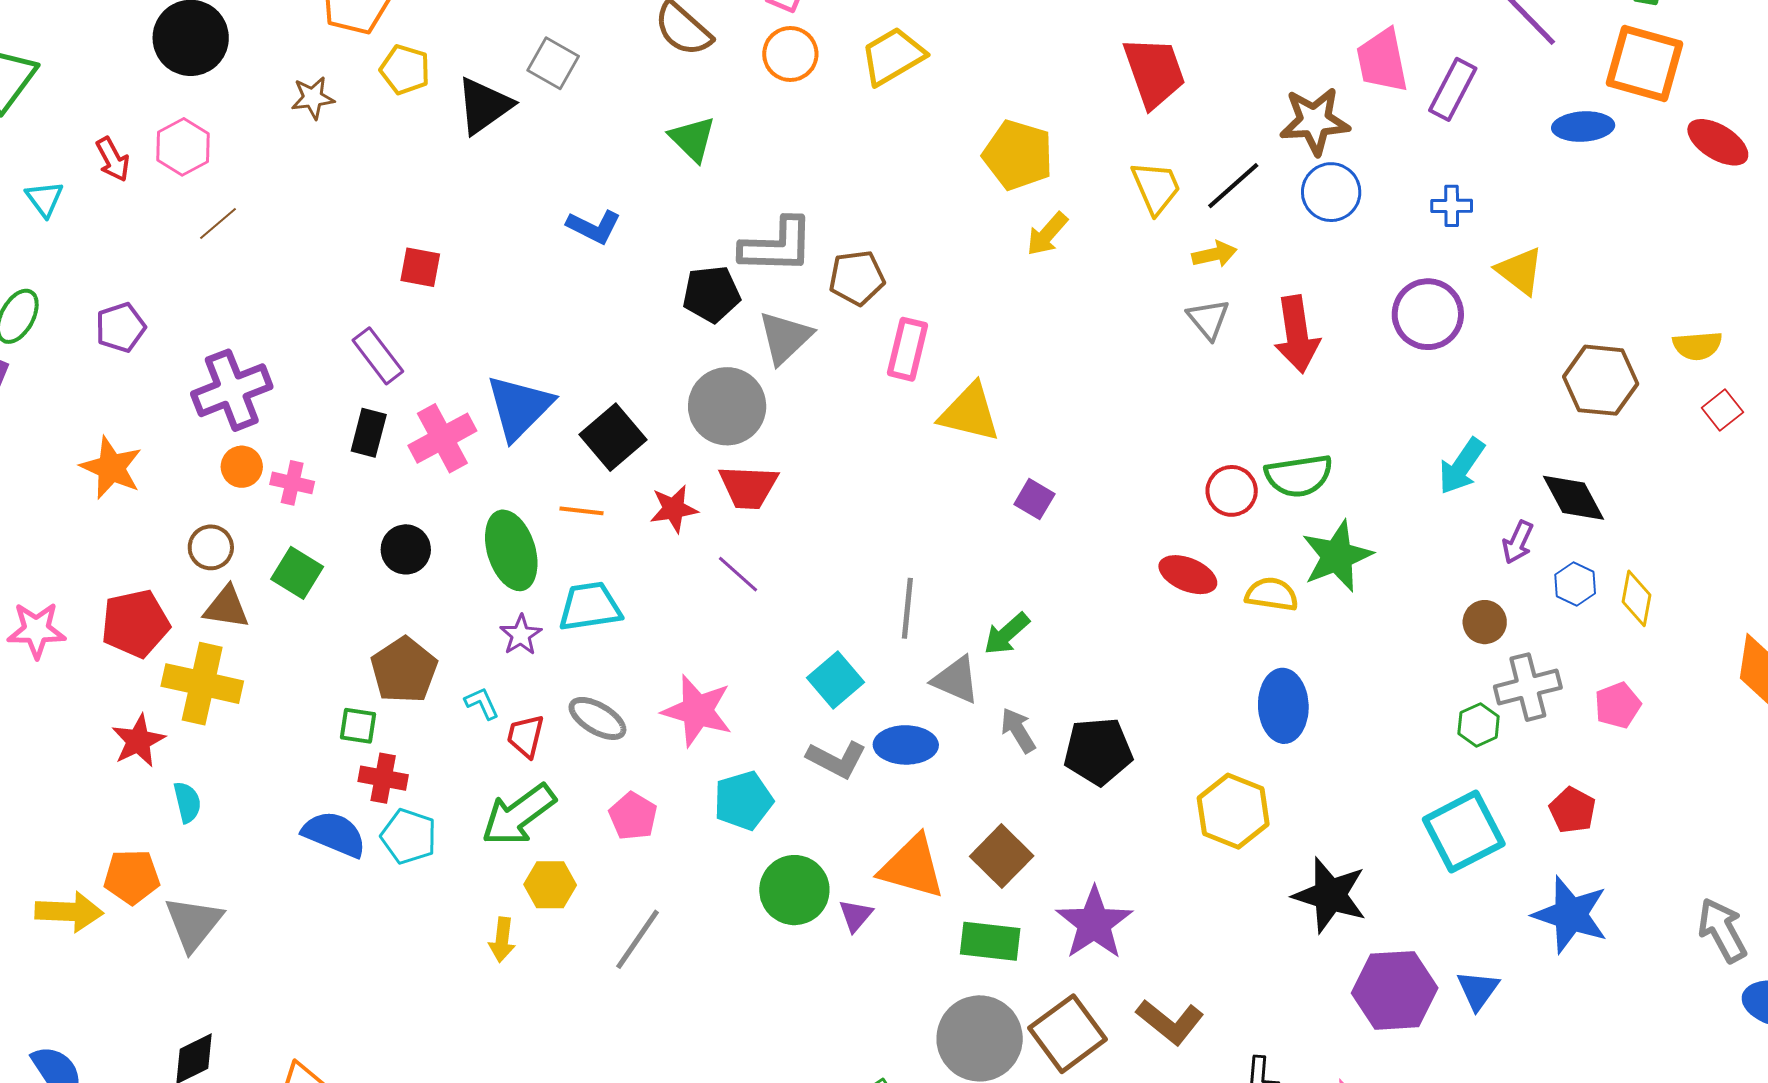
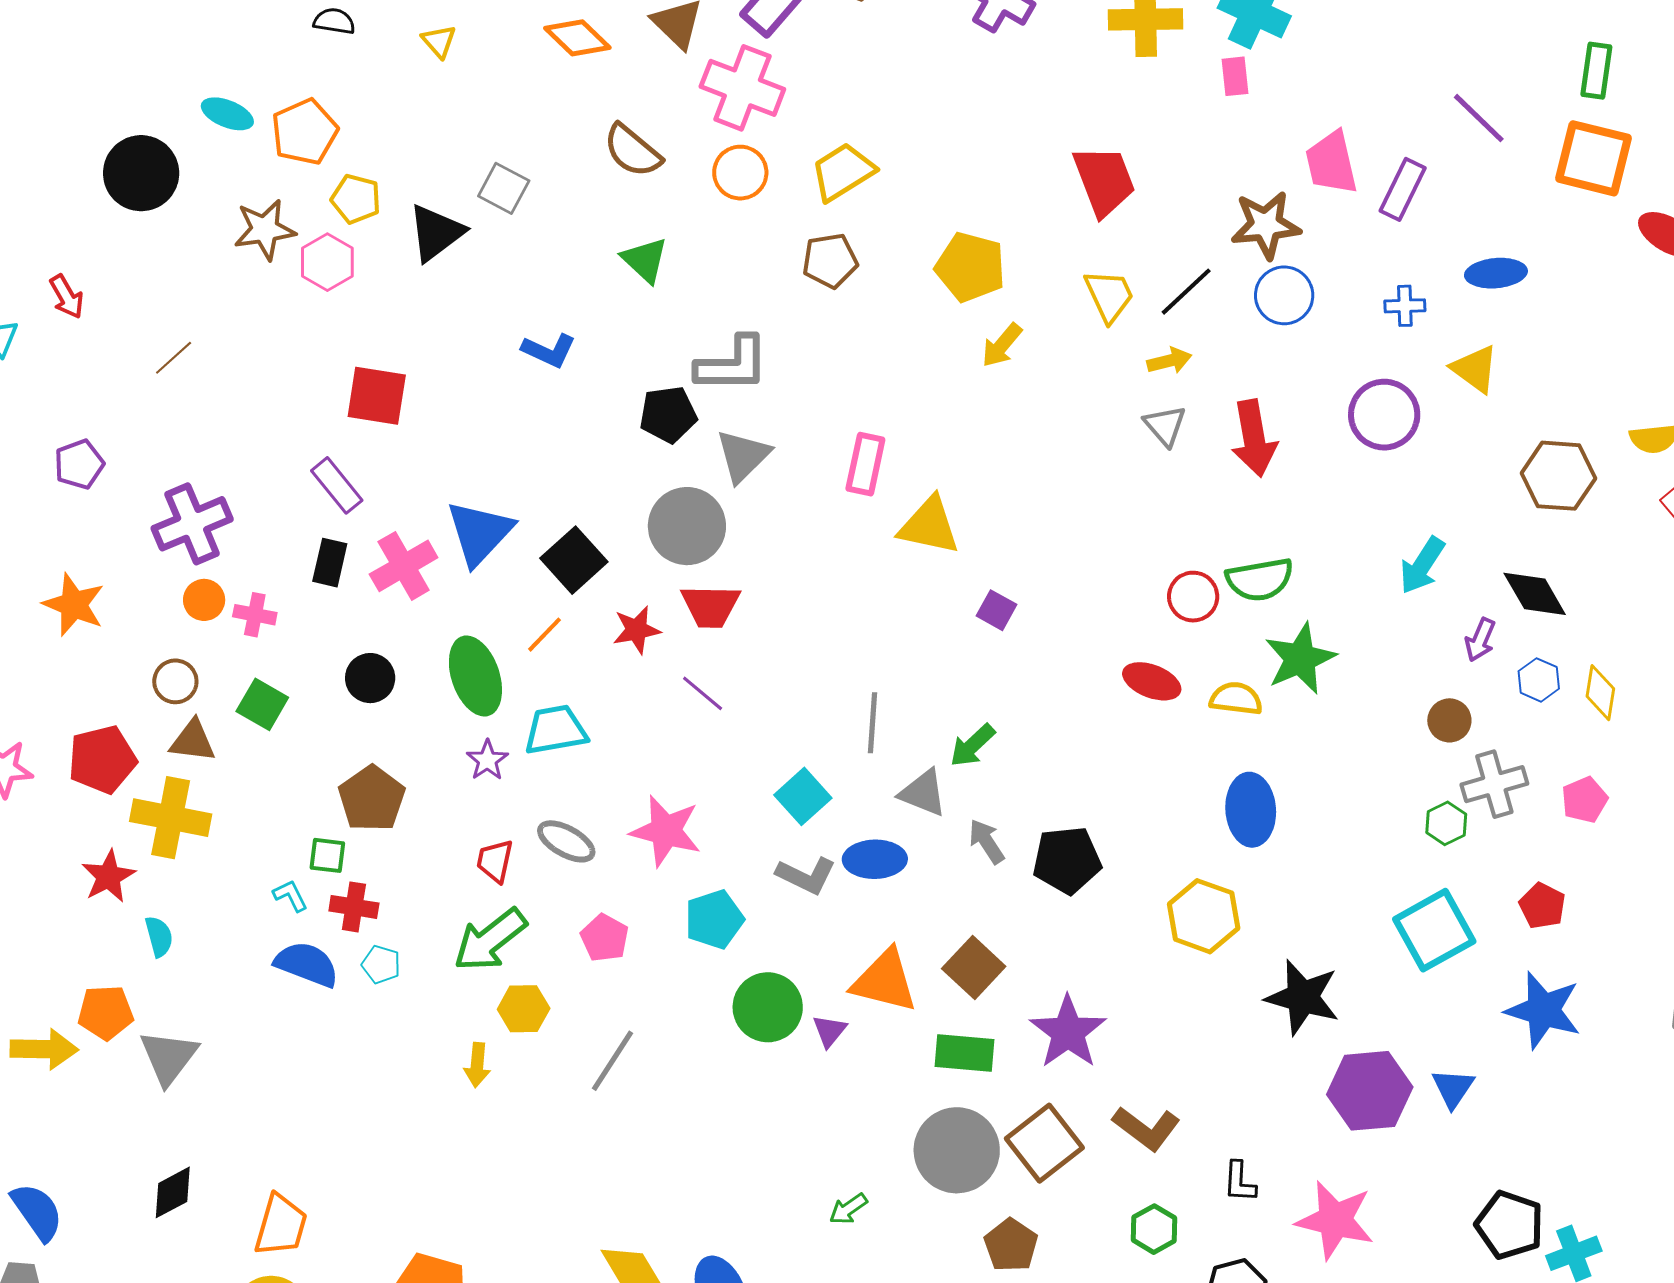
brown star: (313, 98) -> (265, 230), size x1.4
blue ellipse: (1583, 127) -> (1496, 273), moved
pink hexagon: (183, 147) -> (327, 262), moved
red square: (420, 267) -> (377, 396), size x1.5
brown pentagon: (857, 278) -> (830, 261), moved
orange line: (582, 511) -> (545, 635), turned -51
cyan L-shape: (482, 703) -> (290, 896), moved
cyan pentagon: (409, 836) -> (381, 964), size x0.7

